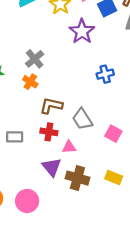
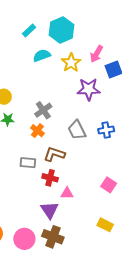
purple star: (82, 31) -> (89, 89), turned 30
gray trapezoid: (82, 119) -> (77, 130), moved
gray rectangle: (15, 137) -> (28, 163), moved
brown cross: (77, 178) -> (53, 237), moved

